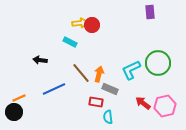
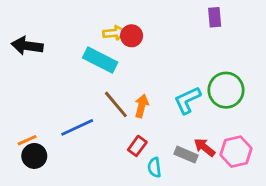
cyan rectangle: (70, 42) -> (100, 60), size x1.6
black arrow: (40, 60) -> (27, 46), moved, size x1.5
gray rectangle: (110, 89) -> (186, 155), moved
red rectangle: (96, 102) -> (137, 146), turned -64
black circle: (14, 112) -> (34, 156), moved

